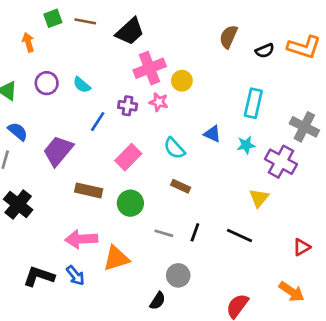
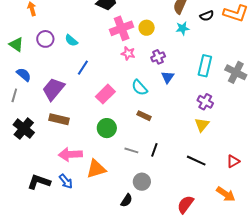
yellow circle: (182, 81) -> (147, 28), moved
cyan rectangle: (253, 103) -> (205, 66), moved
purple cross: (128, 106) -> (158, 57), moved, turned -32
blue triangle: (212, 134) -> (168, 77), turned 40
cyan star: (246, 145) -> (183, 28), moved
purple cross: (281, 162) -> (205, 102), moved, size x0.7
brown rectangle: (89, 190) -> (59, 119), moved
black line: (240, 236) -> (196, 161), moved

